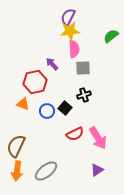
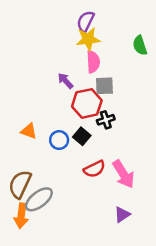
green semicircle: (111, 36) -> (140, 45), turned -70
red hexagon: (35, 82) -> (87, 103), moved
gray ellipse: (46, 171) -> (39, 199), moved

